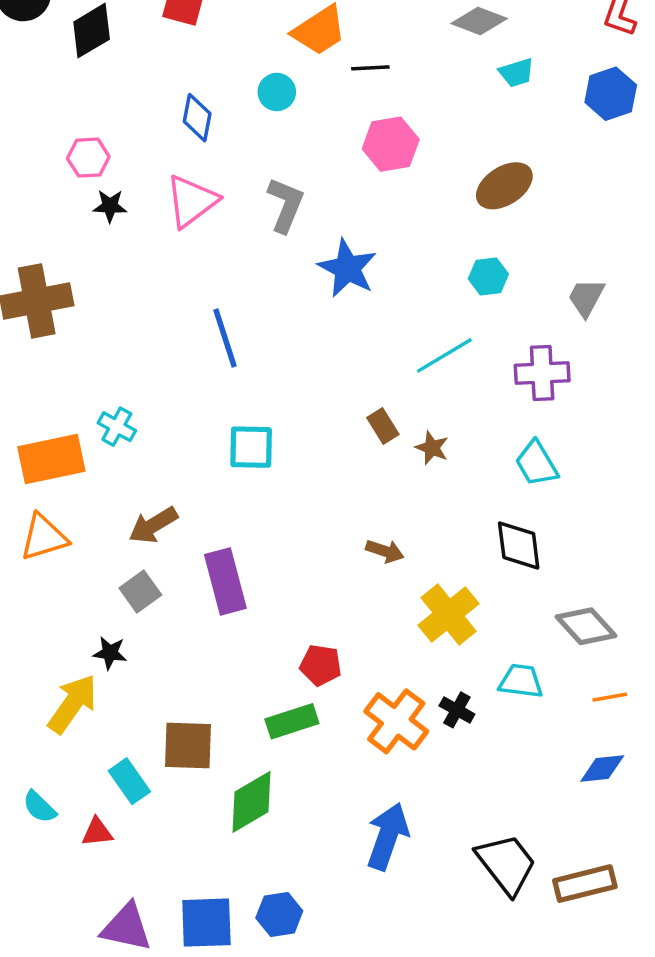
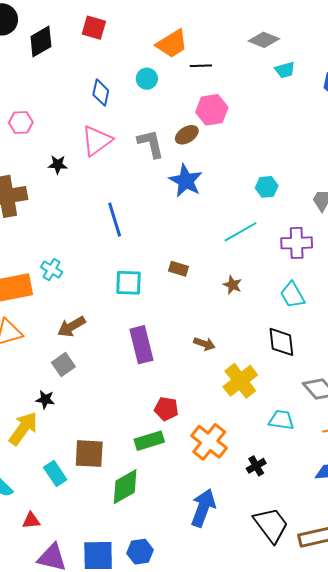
pink hexagon: (88, 158) -> (21, 122), moved
brown ellipse: (504, 186) -> (187, 135), moved, size x0.7
gray L-shape: (286, 205) -> (151, 144), turned -36
black star: (110, 206) -> (58, 165), moved
brown rectangle: (383, 426) -> (179, 269), moved, turned -42
purple rectangle: (225, 581) -> (141, 345), moved
black cross: (457, 710) -> (256, 466), moved, turned 30
red triangle: (97, 832) -> (31, 520), moved

